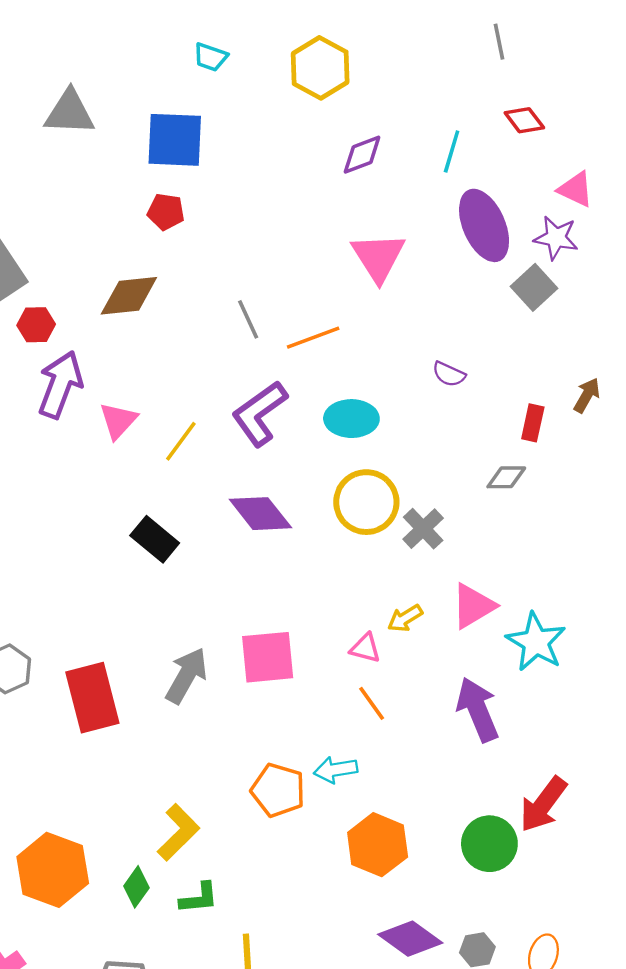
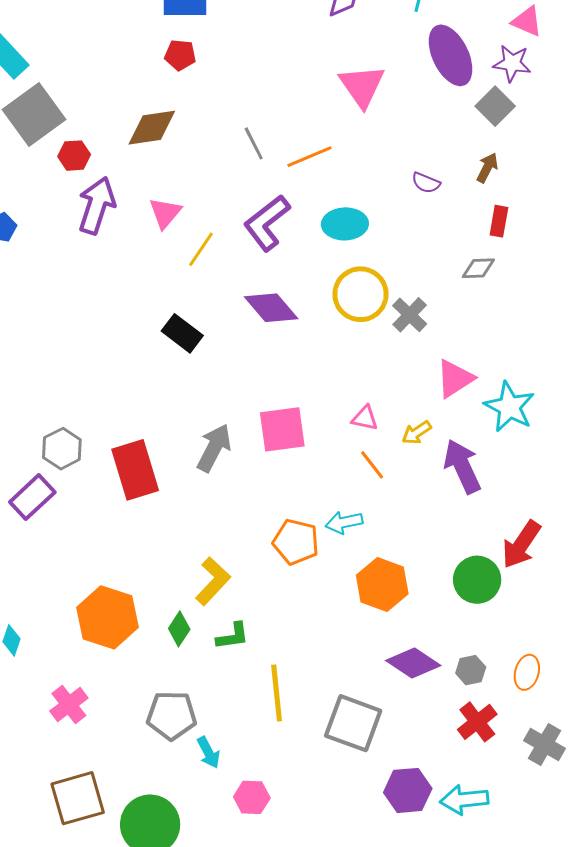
brown arrow: (587, 395) -> (487, 168), moved
pink triangle: (118, 421) -> (165, 213), moved
yellow arrow: (405, 618) -> (417, 433), moved

